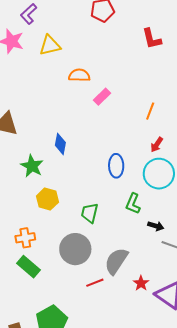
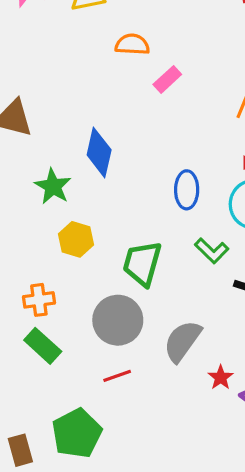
blue diamond: (60, 144) -> (99, 152), size x1.4
green L-shape: (133, 204) -> (212, 251), turned -70
green trapezoid: (90, 213) -> (142, 263), size x1.4
red line: (95, 283) -> (117, 376), moved

